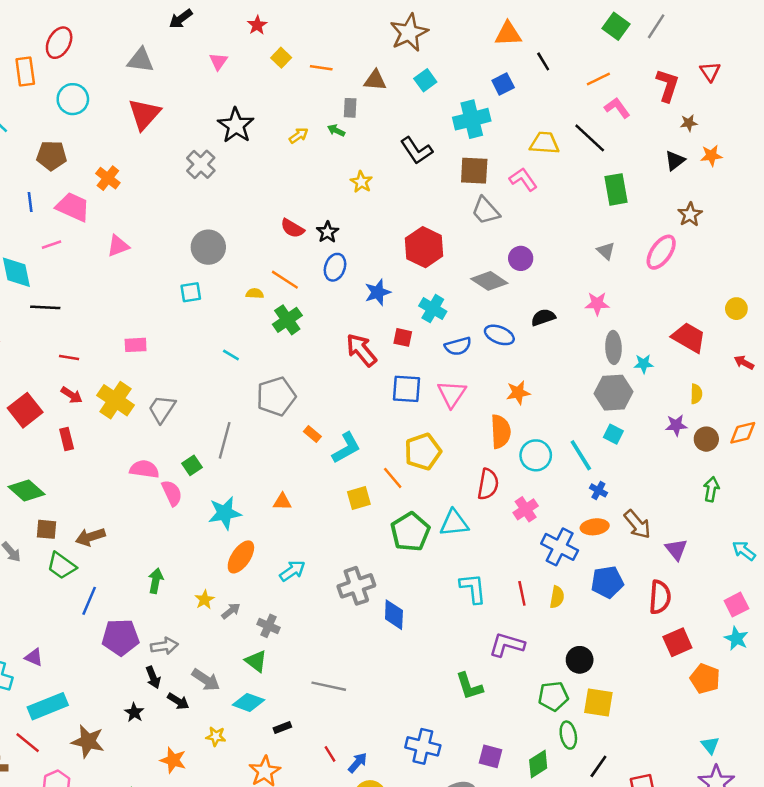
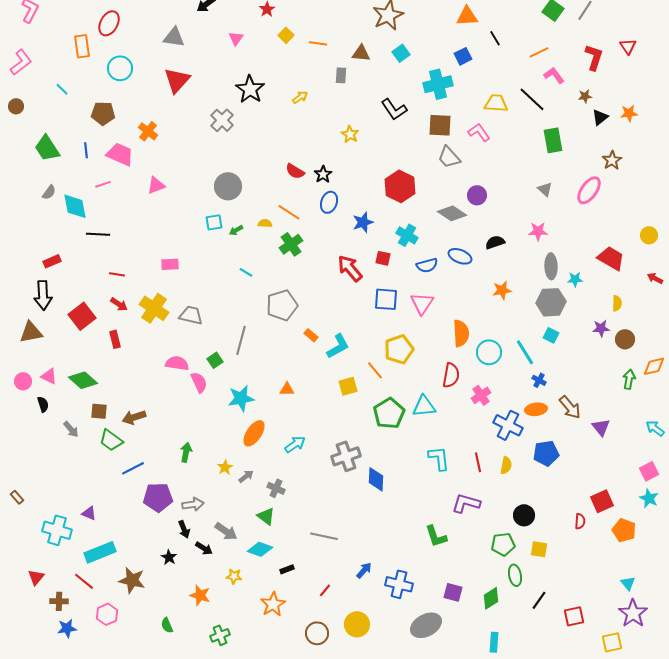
brown star: (689, 123) -> (585, 96), moved
green arrow: (336, 130) -> (236, 230), moved, turned -56
orange star: (518, 393) -> (502, 290), moved
gray trapezoid: (162, 409) -> (191, 315), turned 70
orange diamond: (743, 433) -> (654, 366), moved
red semicircle: (660, 597) -> (580, 521), moved, size x0.6
blue line: (89, 601) -> (133, 468), turned 40
yellow square: (598, 702) -> (539, 549), size x0.7
red line: (330, 754) -> (325, 590), turned 72
blue arrow: (358, 763) -> (364, 570), moved

